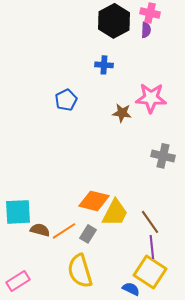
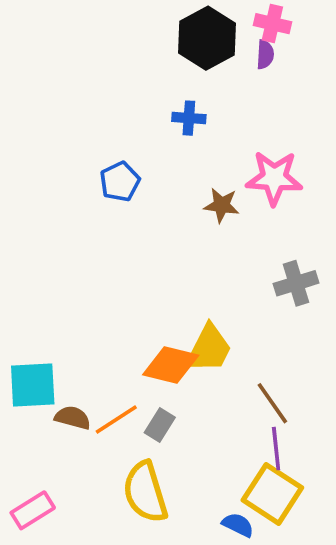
gray cross: (163, 156) -> (296, 283), turned -30
yellow trapezoid: (115, 213) -> (209, 349), moved

